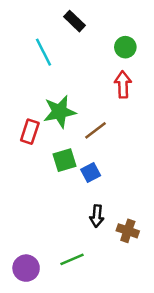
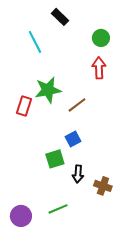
green square: (65, 160) -> (55, 159), moved

